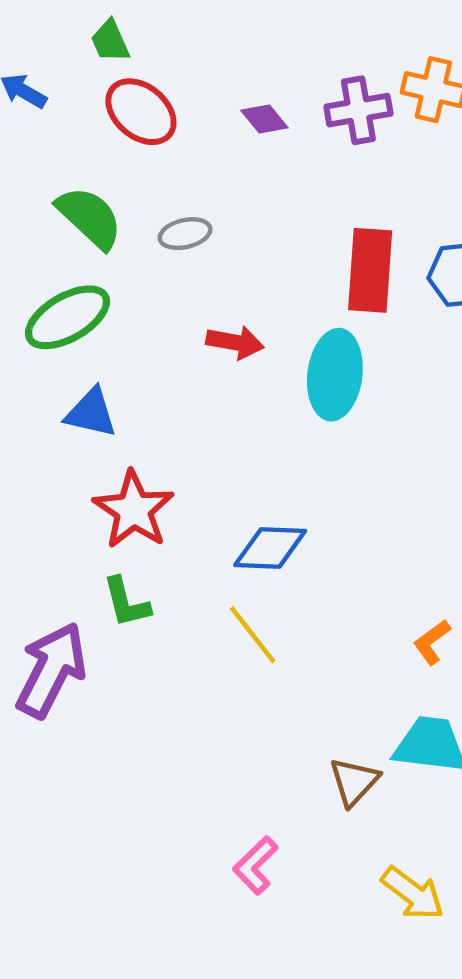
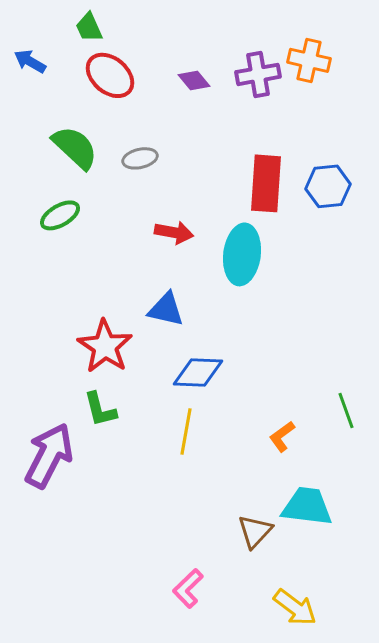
green ellipse: (67, 317) -> (60, 215), size x0.7
blue triangle: (91, 413) -> (166, 309), moved
yellow line: (253, 635) -> (186, 431), turned 48
orange L-shape: (432, 642) -> (282, 436), moved

